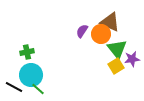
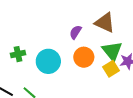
orange circle: (101, 34) -> (84, 57), moved
cyan circle: (31, 75) -> (48, 61), moved

